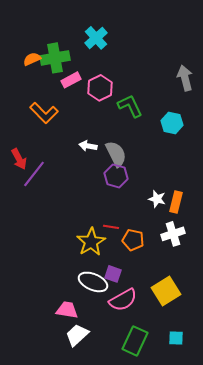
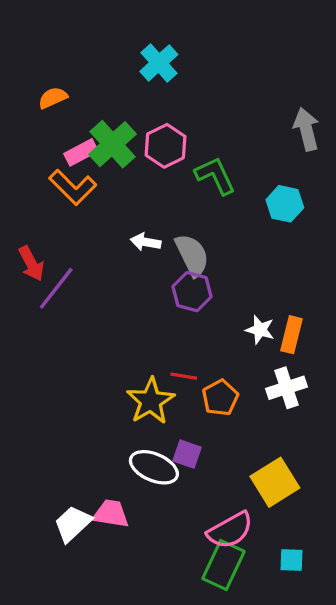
green cross: (55, 58) -> (112, 144), moved, turned -32
pink rectangle: (71, 80) -> (81, 152), moved
orange pentagon: (133, 240) -> (220, 398), turned 30
pink semicircle: (123, 300) -> (230, 530), moved
white trapezoid: (77, 335) -> (73, 524), moved

